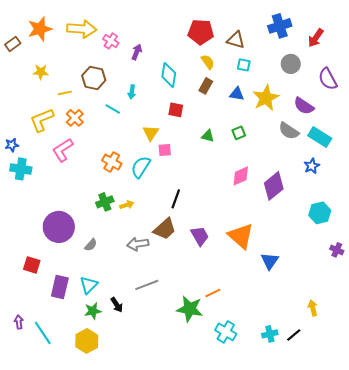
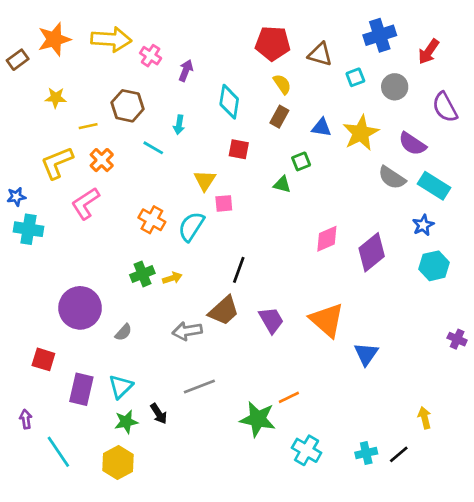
cyan square: (244, 65) -> (355, 77), moved, turned -32
green square: (239, 133) -> (301, 161), moved
cyan hexagon: (320, 213) -> (434, 266), moved
purple arrow: (19, 322) -> (26, 419), moved

